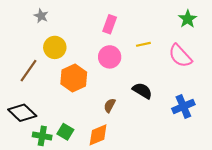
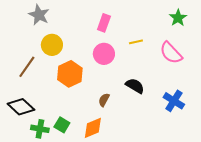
gray star: (41, 16) -> (39, 15), size x1.5
blue cross: (183, 106) -> (174, 101), turned -35

